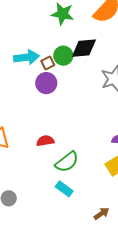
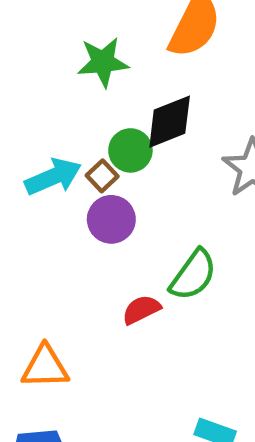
red semicircle: (45, 141) -> (141, 310), moved
green semicircle: (67, 162) -> (193, 275), moved

